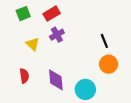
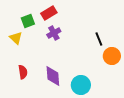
green square: (23, 14) -> (28, 21), moved
yellow triangle: (33, 44) -> (16, 38), moved
orange circle: (109, 64) -> (112, 56), moved

